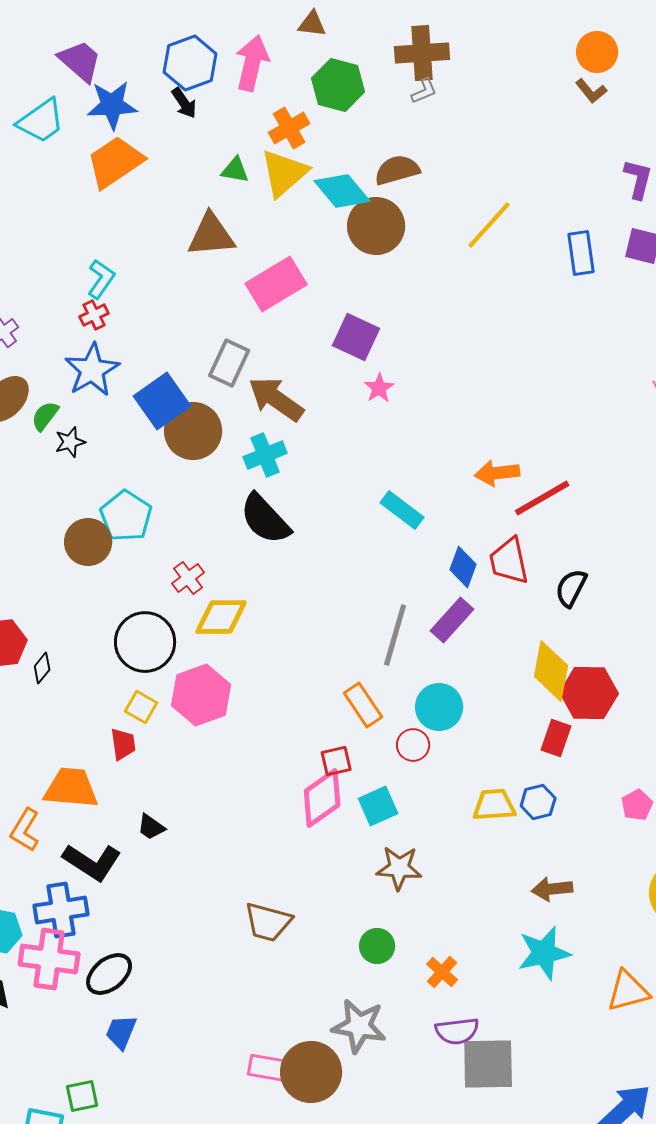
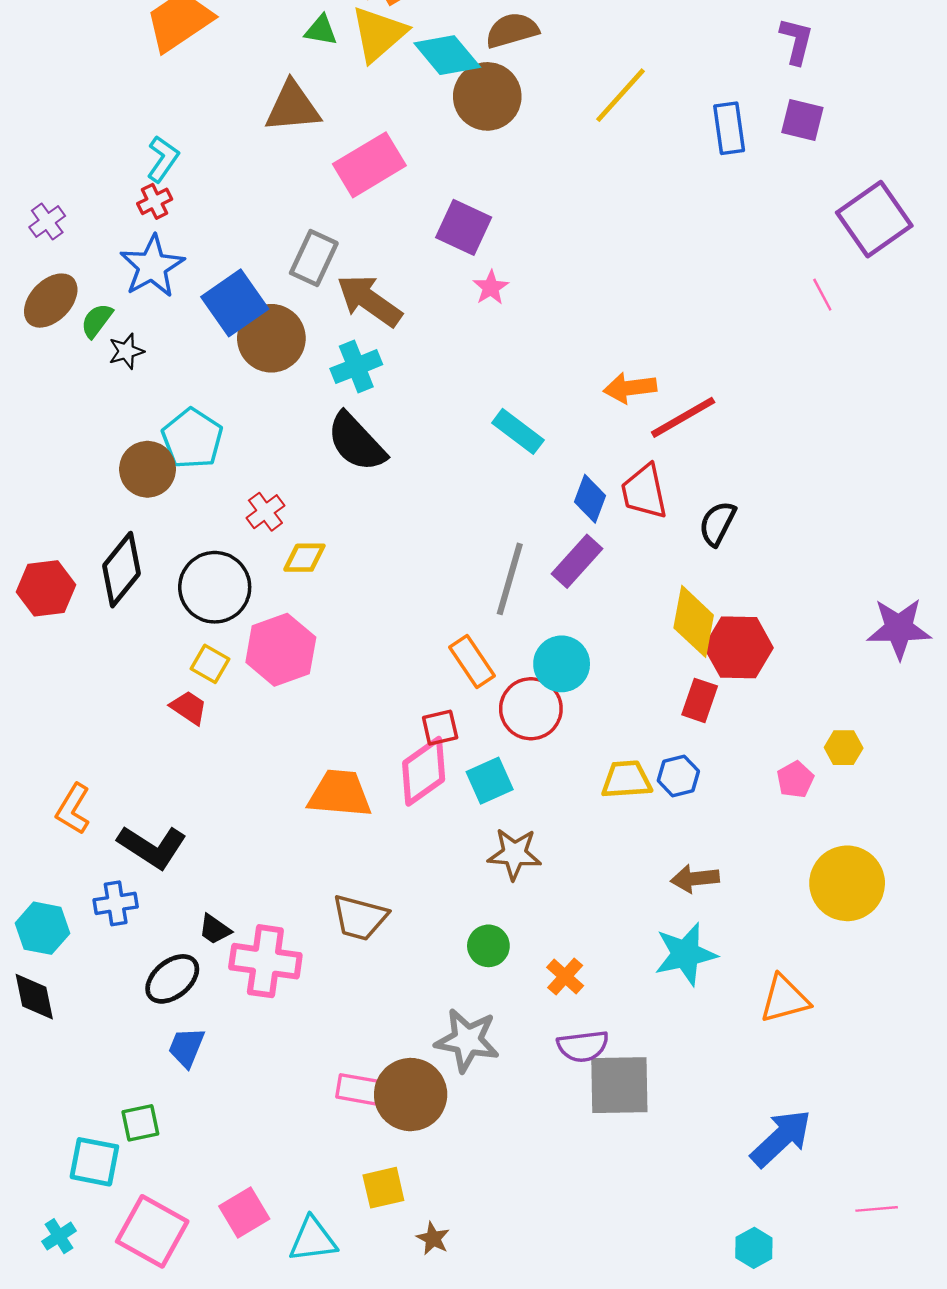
yellow diamond: (221, 617) -> (304, 558), size x0.7
black diamond: (42, 668) -> (122, 570), moved, size x2.0
red trapezoid: (123, 744) -> (189, 708), turned -48
red circle: (413, 745) -> (531, 709), size x1.6
orange trapezoid: (71, 788) -> (340, 794), moved
black trapezoid: (151, 827) -> (215, 929), moved
blue cross: (61, 910) -> (116, 903), size x0.7
pink cross: (49, 959) -> (265, 961), moved

